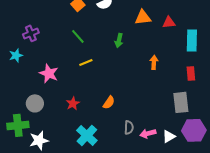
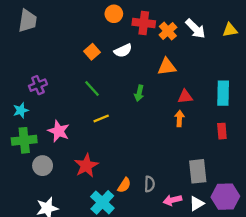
red triangle: (169, 22) -> (185, 97), moved
orange semicircle: (109, 102) -> (124, 185), moved
gray rectangle: (181, 102) -> (198, 171), moved
red star: (73, 103) -> (86, 166), size x1.5
green cross: (18, 125) -> (24, 140), moved
gray semicircle: (129, 127) -> (149, 184), moved

